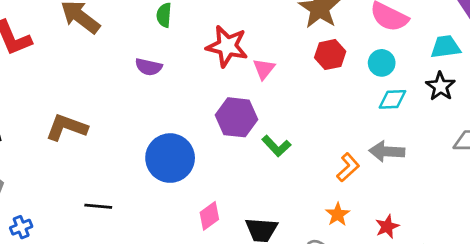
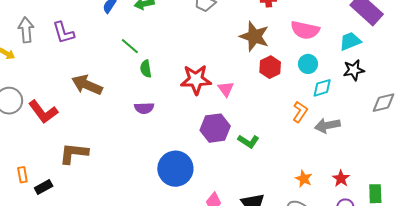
black star: (440, 86) -> (354, 70), turned -30
brown L-shape: (66, 127) -> (74, 153), moved
orange L-shape: (348, 167) -> (300, 112), moved

